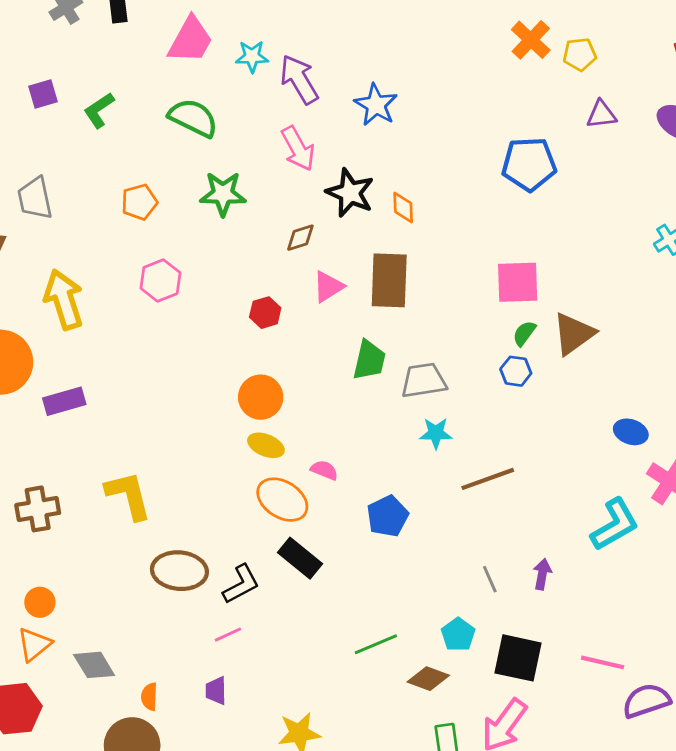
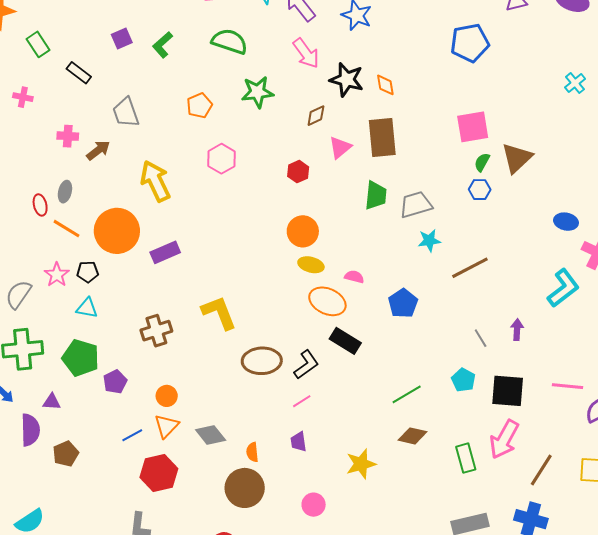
brown diamond: (428, 679) -> (413, 436), moved

